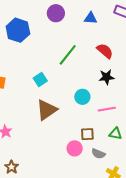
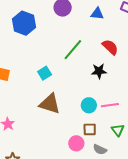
black star: (106, 77) -> (99, 71), moved
cyan circle: (82, 97) -> (89, 105), moved
brown triangle: (47, 110) -> (50, 104), turned 50
green triangle: (115, 134) -> (118, 130), turned 40

